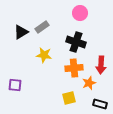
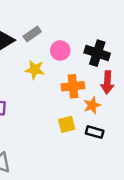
pink circle: (80, 13) -> (60, 51), moved
black cross: (76, 42) -> (97, 53), moved
black rectangle: (100, 104) -> (95, 132), moved

